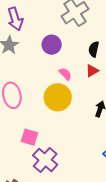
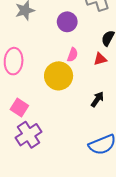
pink semicircle: (65, 74) -> (73, 55), turned 48

